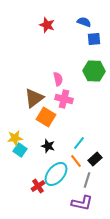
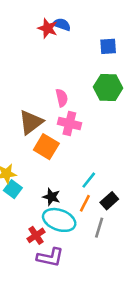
blue semicircle: (84, 22) -> (62, 24), moved
black star: (48, 146) -> (51, 197), moved
orange line: (76, 161) -> (85, 203), turned 64
cyan ellipse: (56, 174) -> (59, 220), turned 70
purple L-shape: (82, 203) -> (50, 257), moved

